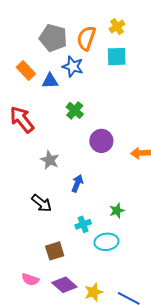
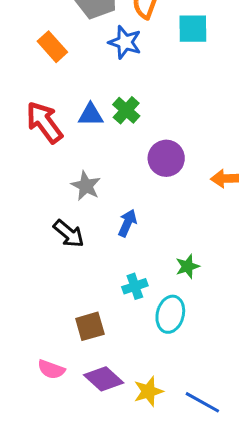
blue triangle: (50, 81) -> (91, 115), moved
black arrow: (42, 203) -> (69, 234), moved
cyan ellipse: (106, 242) -> (170, 314), turned -70

